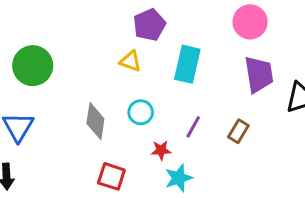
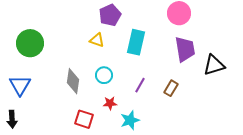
red star: (161, 150) -> (110, 103), moved

